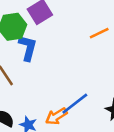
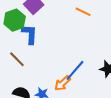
orange line: (99, 33) -> (83, 12), turned 63

